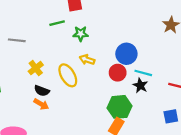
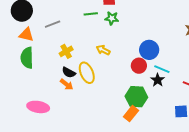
green star: (81, 34) -> (112, 18), moved
gray line: (17, 40) -> (53, 24), turned -35
yellow arrow: (87, 60) -> (103, 50), moved
yellow ellipse: (68, 75) -> (87, 73), moved

